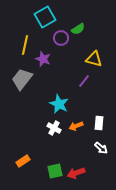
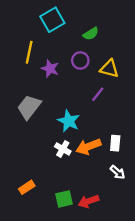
purple circle: (61, 38) -> (80, 60), moved
gray trapezoid: (22, 79) -> (29, 107), moved
orange arrow: (76, 126) -> (88, 147), size x1.5

